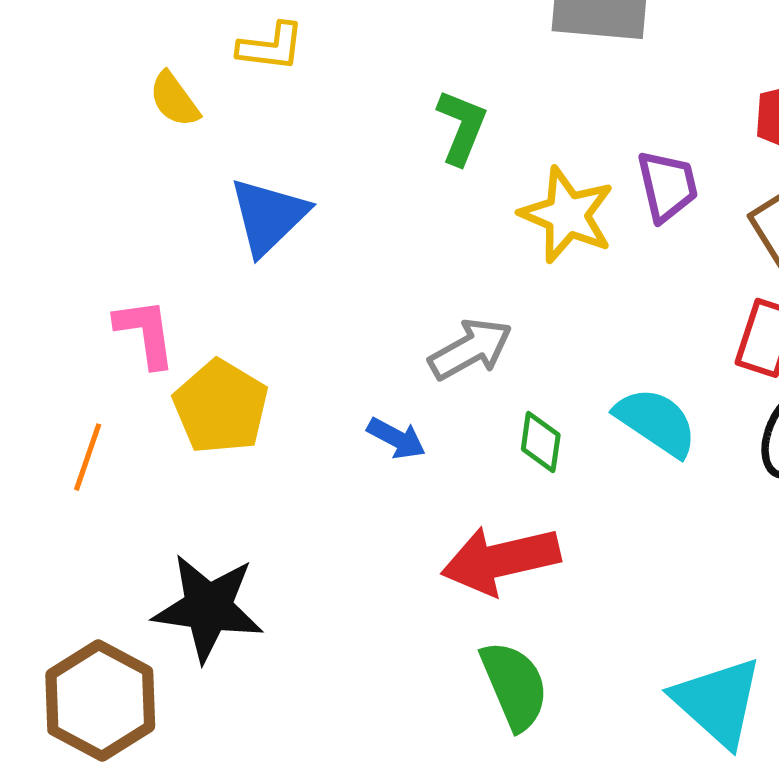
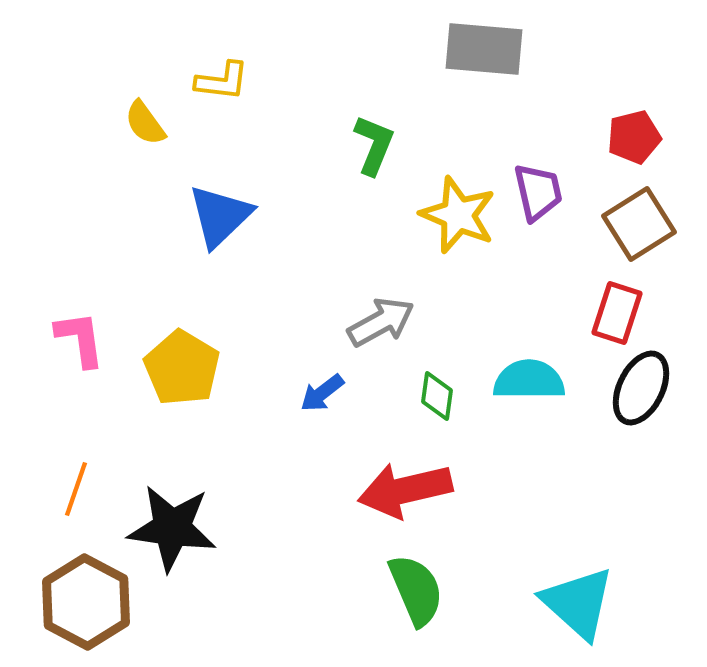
pink L-shape: (145, 333) -> (80, 339), moved
cyan semicircle: (656, 422) -> (529, 380), turned -34
blue arrow: (396, 438) -> (322, 393), turned 114
orange line: (88, 457) -> (76, 489), moved

